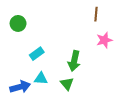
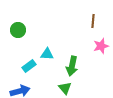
cyan rectangle: (37, 54) -> (29, 66), moved
cyan triangle: (41, 79) -> (47, 54), moved

